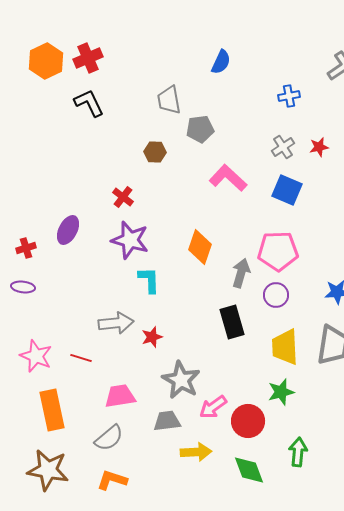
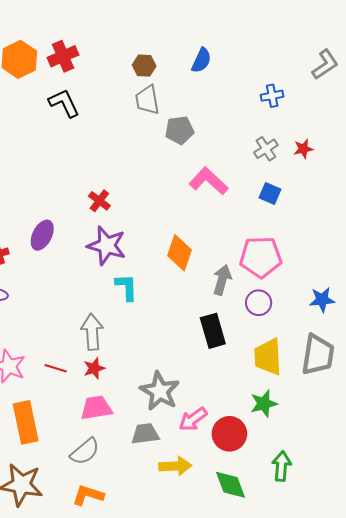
brown hexagon: (155, 152) -> (144, 66), moved
blue square: (287, 190) -> (270, 194), size x0.7
gray arrow: (116, 323) -> (92, 332), turned -88
red star: (152, 337) -> (94, 368), moved

